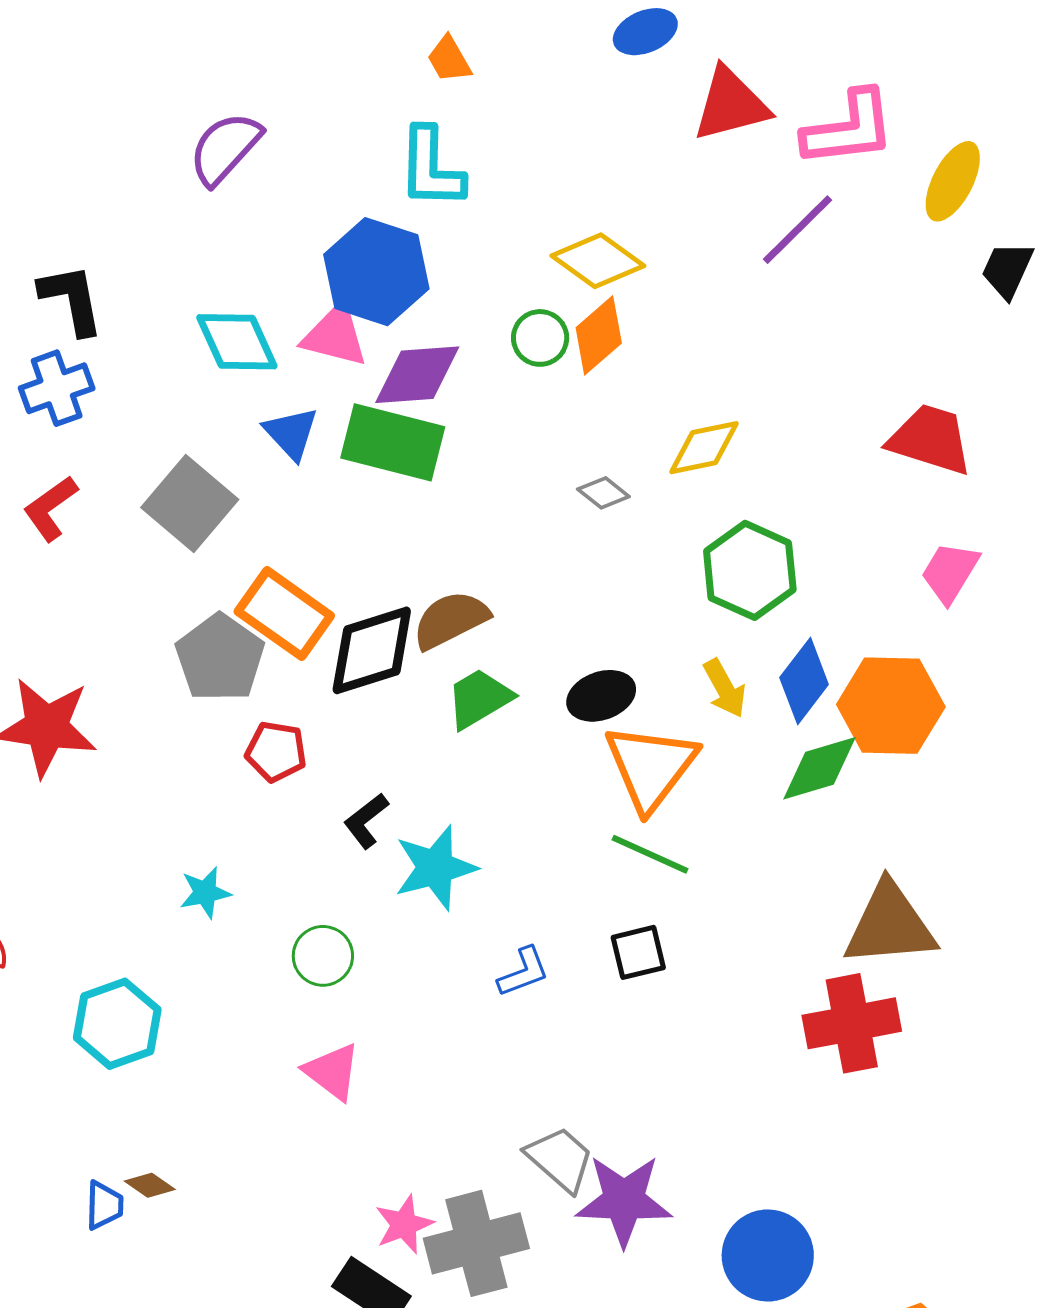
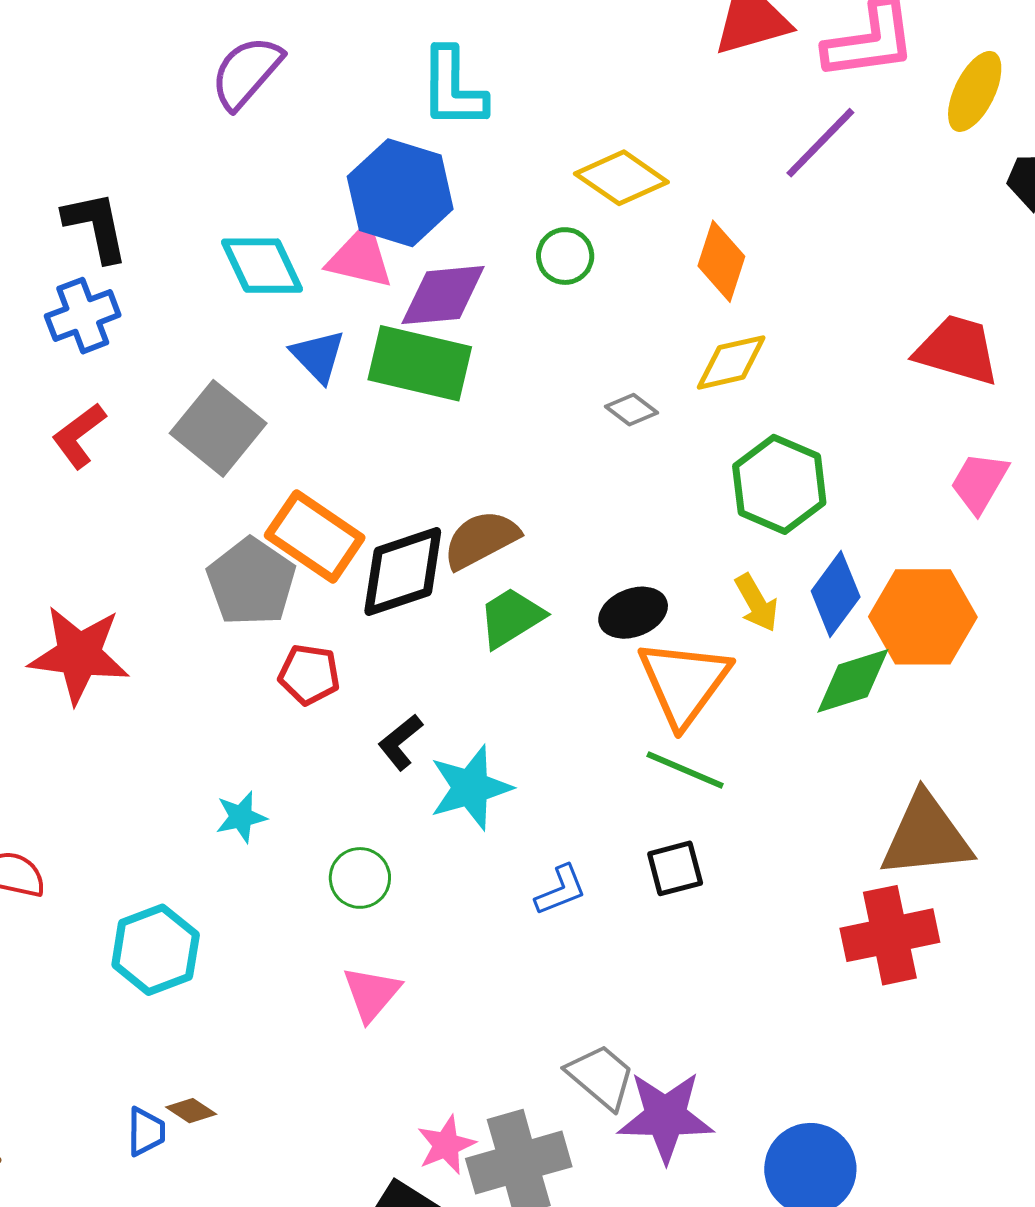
orange diamond: (599, 335) -> (721, 261), moved, turned -30
pink triangle: (332, 1072) -> (371, 993), turned 34

